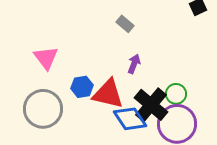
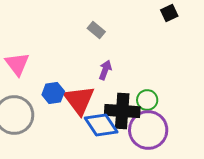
red triangle: (108, 94) -> (79, 100), turned 40
black cross: (151, 105) -> (122, 111), turned -36

